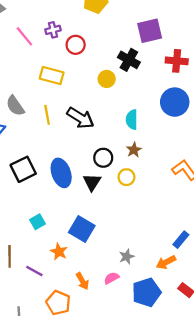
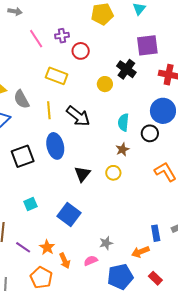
black circle: (103, 158) -> (150, 133), moved
blue ellipse: (61, 173) -> (55, 146), moved
blue rectangle: (181, 240) -> (156, 233), turned -56
orange star: (59, 252) -> (47, 247), moved

